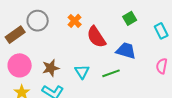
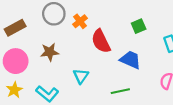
gray circle: (38, 21) -> (54, 14), moved
brown star: (51, 68) -> (50, 52), moved
green line: (111, 73) -> (120, 91), moved

